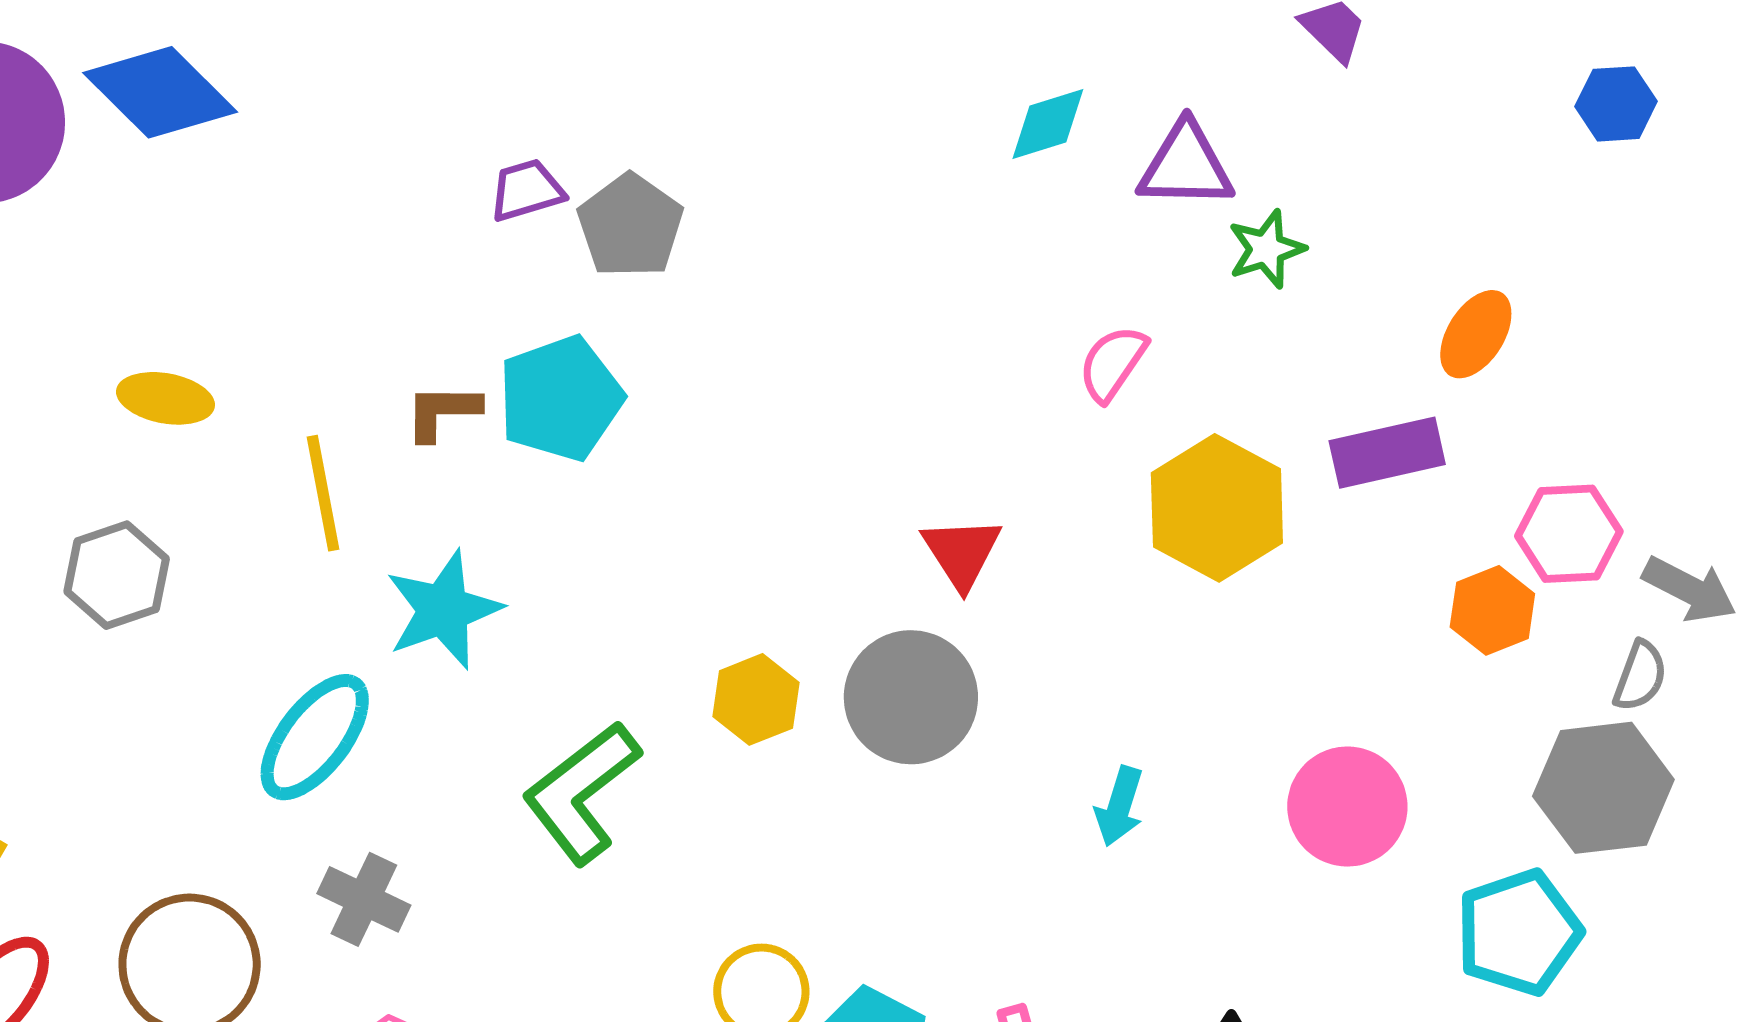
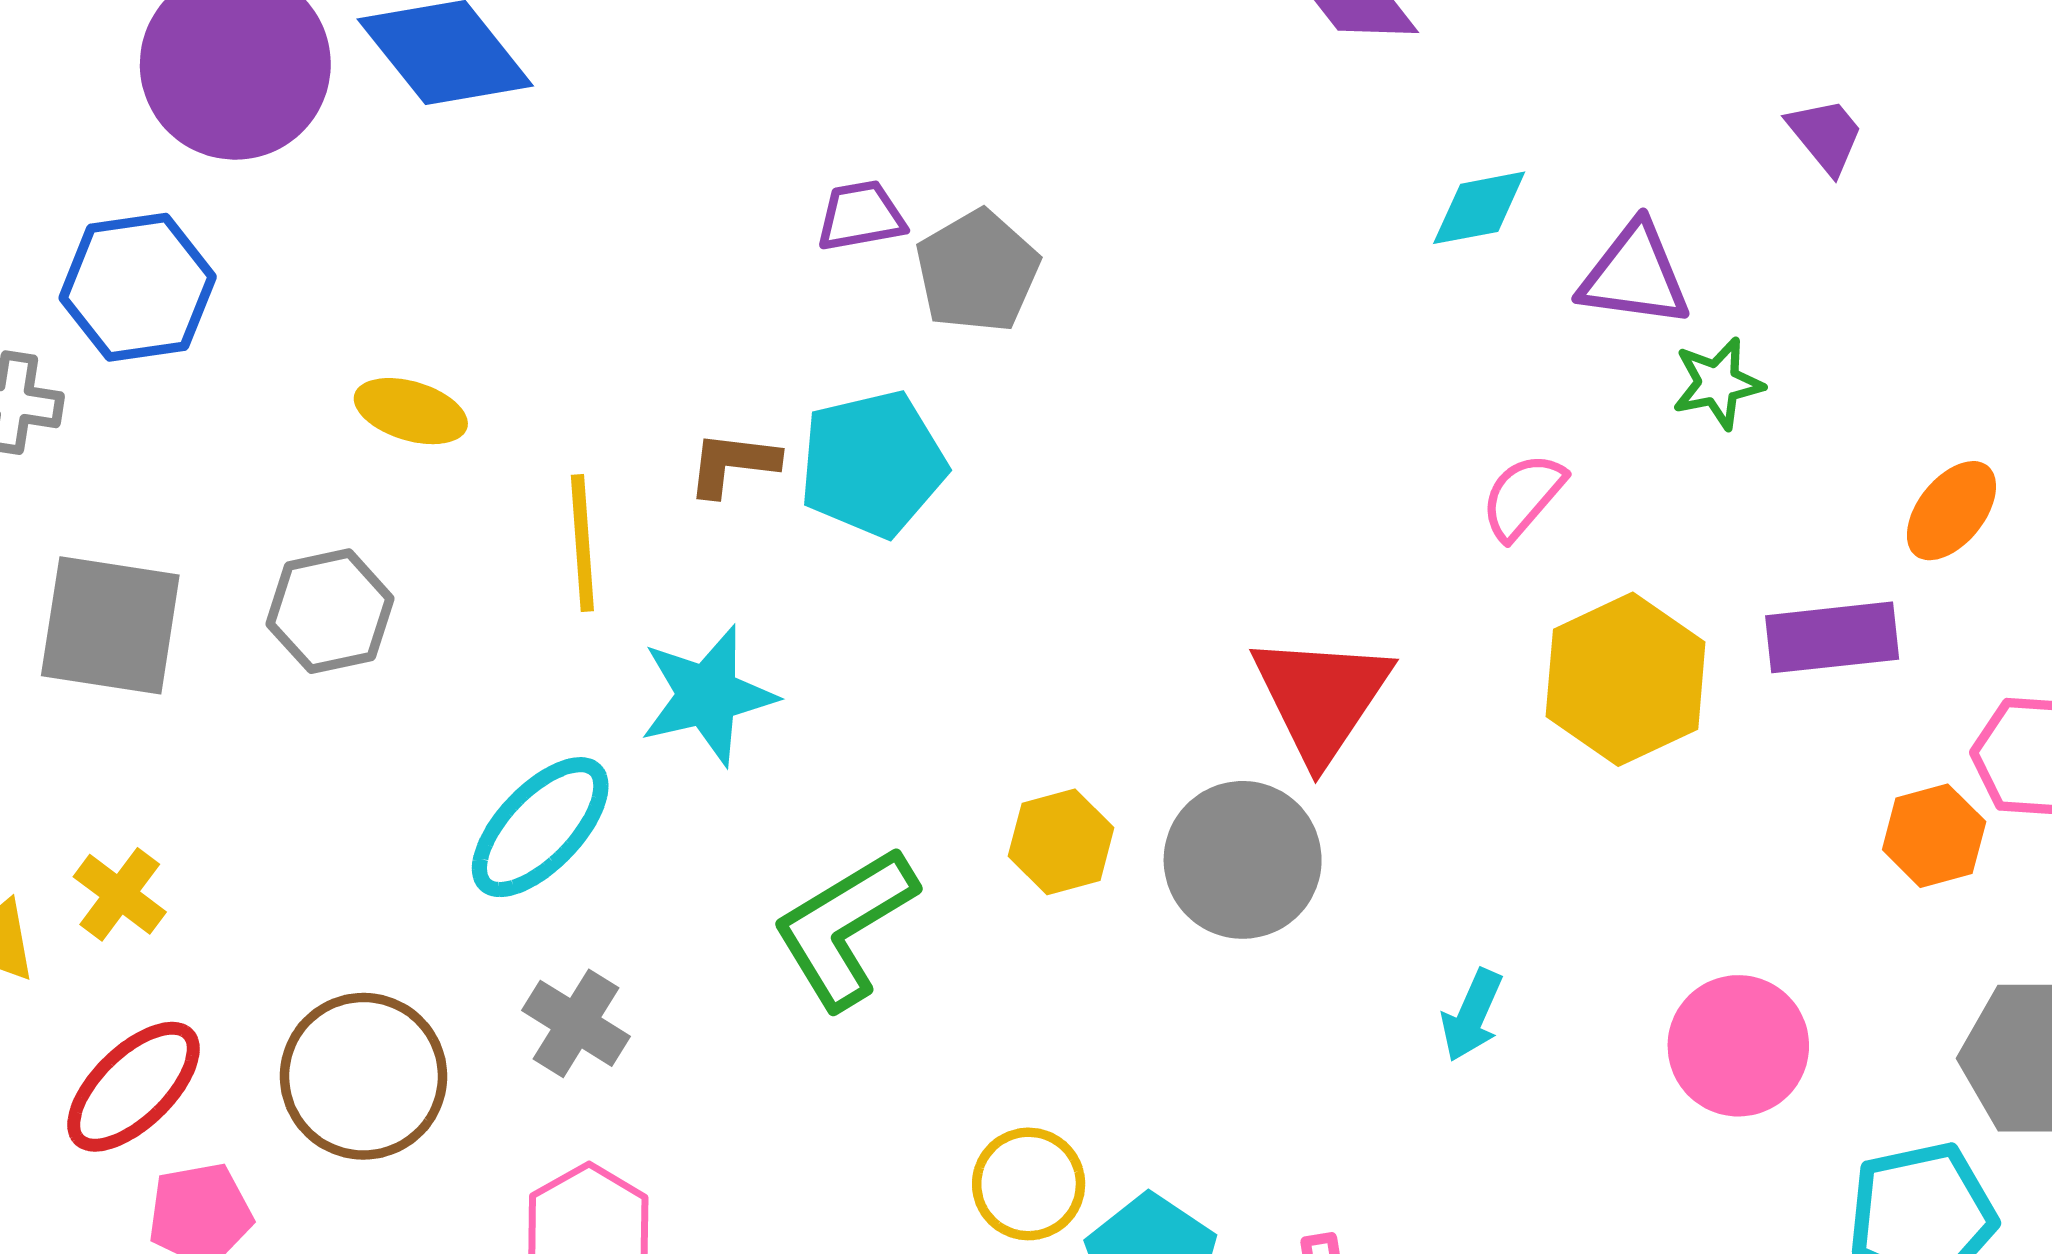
red triangle: (962, 553) -> (1321, 697), size x1.5

